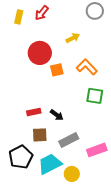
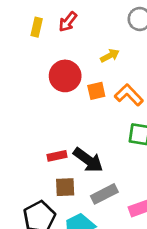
orange square: (57, 70) -> (96, 91), moved
black arrow: (57, 115) -> (88, 160), size x1.6

